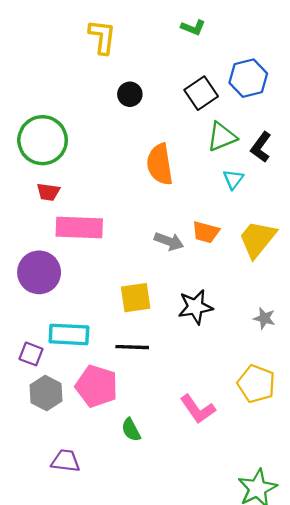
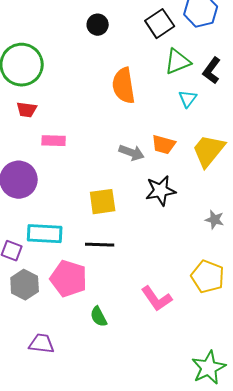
pink rectangle: (79, 228) -> (54, 141), size x0.6
black star: (195, 307) -> (161, 191), moved

